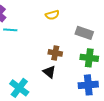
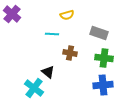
cyan line: (10, 30) -> (52, 34), moved
black triangle: (49, 72) -> (48, 72), moved

